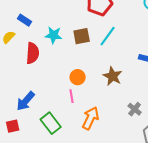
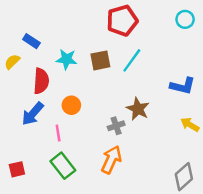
orange circle: (78, 77) -> (71, 105), moved
pink line: (72, 96) -> (58, 133), moved
blue arrow: (26, 101) -> (33, 114), moved
gray cross: (135, 109) -> (116, 126), moved, turned 32

